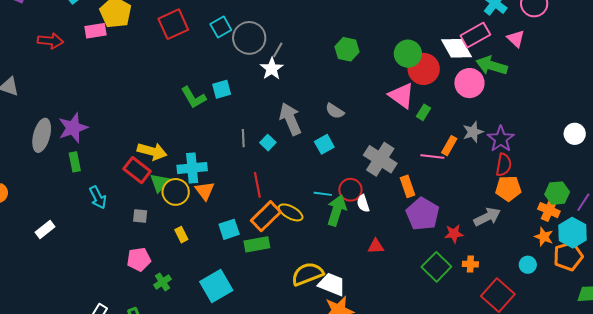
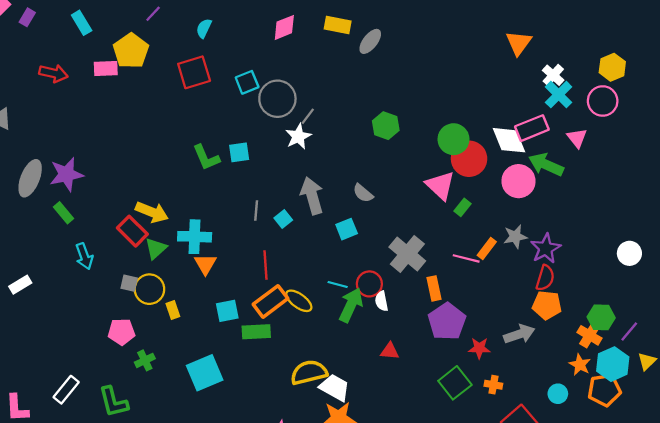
green rectangle: (75, 162) -> (63, 213), turned -36
yellow circle: (176, 192) -> (149, 289), moved

